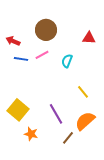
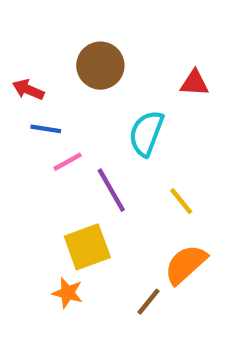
pink line: (42, 55) -> (68, 162), moved
cyan semicircle: (67, 61) -> (146, 133), size x1.5
yellow square: (18, 110) -> (87, 247), moved, turned 30
purple line: (56, 114) -> (111, 190), moved

